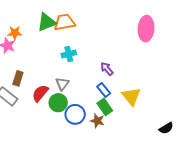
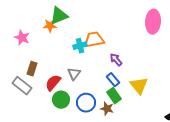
orange trapezoid: (65, 22) -> (94, 40), moved
orange star: (15, 33) -> (50, 26), moved
green circle: (58, 103) -> (61, 100), moved

